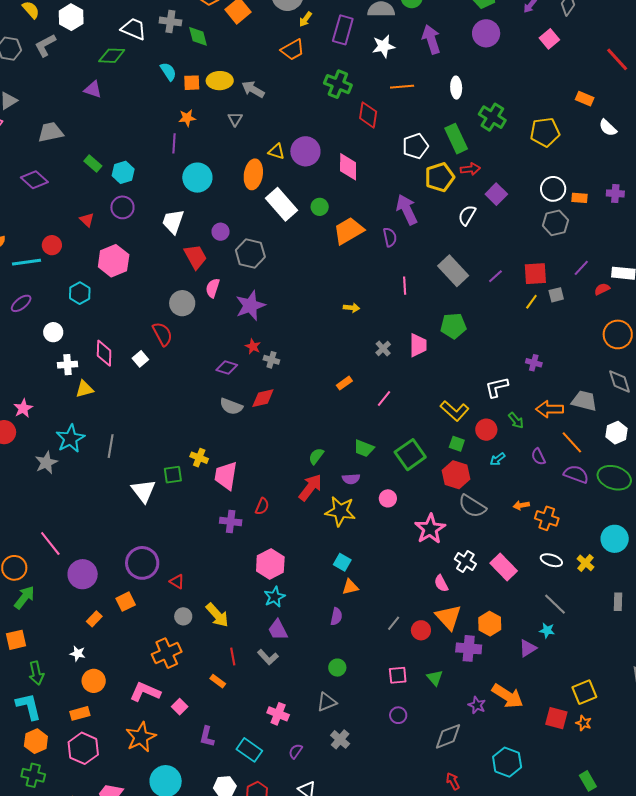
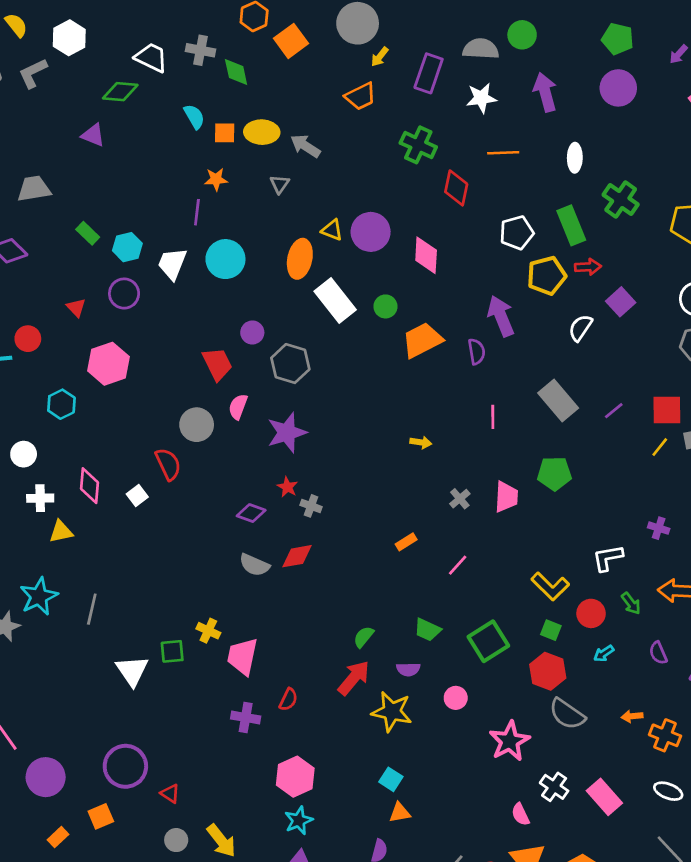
white trapezoid: (173, 221) -> (172, 264), moved

